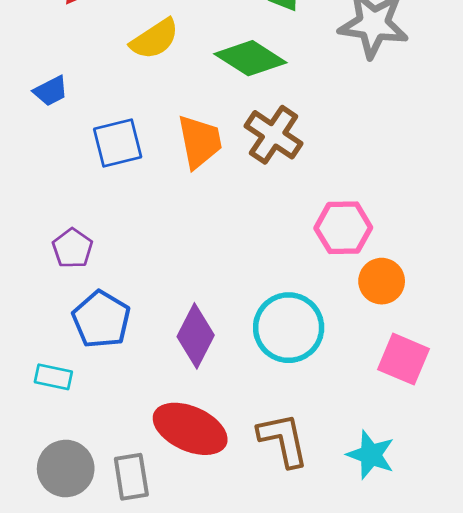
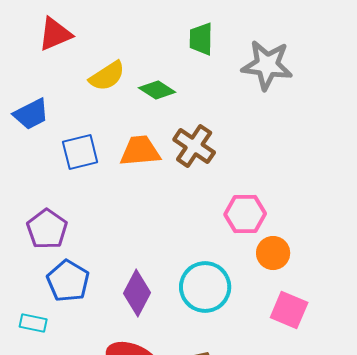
green diamond: (250, 58) -> (157, 90), moved, size x0.7
blue trapezoid: (51, 91) -> (31, 114), size x1.4
orange trapezoid: (200, 142) -> (140, 151), turned -84
purple pentagon: (72, 248) -> (47, 229), size x1.4

